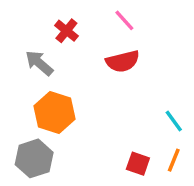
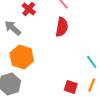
red semicircle: (123, 61) -> (62, 27), turned -66

